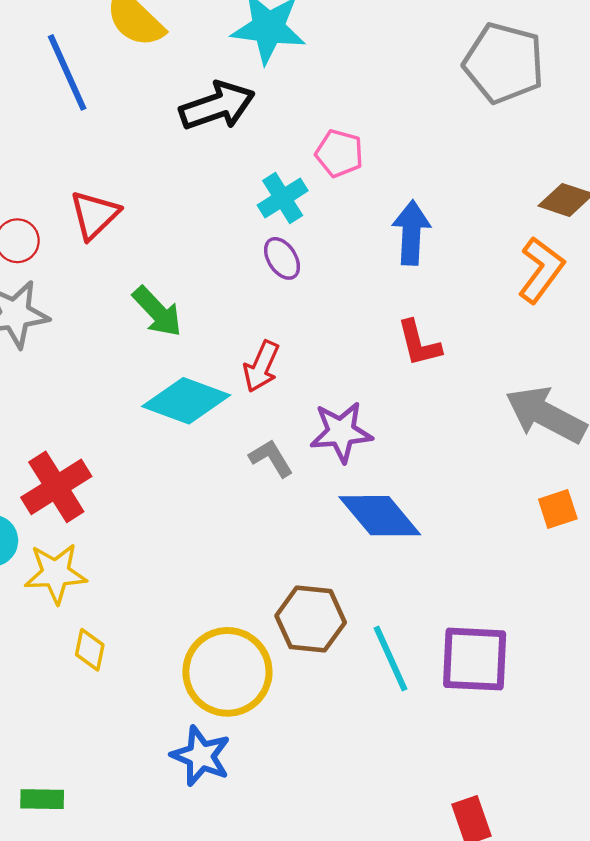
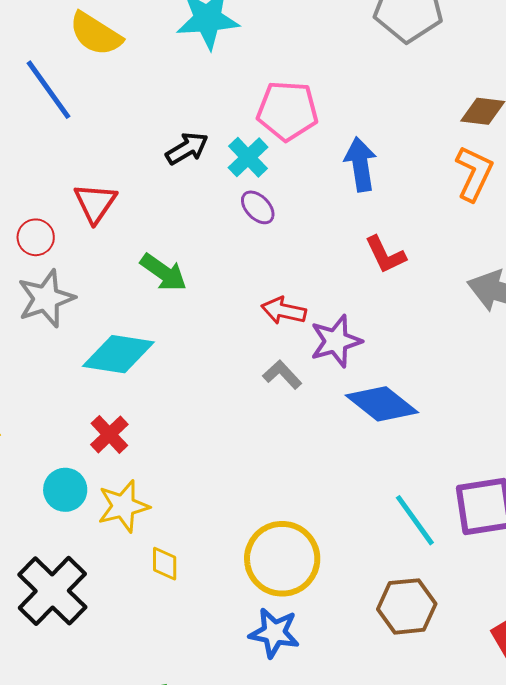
black arrow: (217, 106) -> (187, 148), moved, size x0.7
pink pentagon: (339, 153) -> (287, 111), size x1.5
red arrow: (261, 366) -> (284, 311), moved, turned 90
cyan diamond: (186, 401) -> (118, 354), moved
red cross: (56, 487) -> (109, 434), size x0.7
brown hexagon: (311, 619) -> (407, 606), moved

